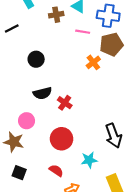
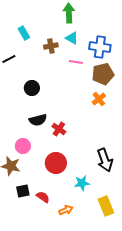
orange cross: (93, 62) -> (99, 99), moved
red semicircle: (56, 171) -> (43, 197), moved
black square: (19, 173) -> (23, 191), moved, turned -32

